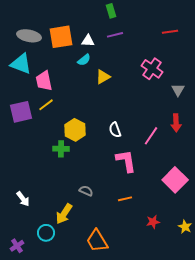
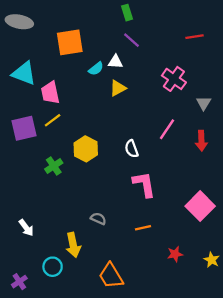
purple line: (115, 35) -> (132, 40), turned 56
gray ellipse: (29, 36) -> (19, 22), moved
white triangle: (88, 41) -> (116, 62), moved
pink line: (151, 136) -> (167, 129), moved
green cross: (61, 149) -> (54, 166), moved, turned -35
yellow arrow: (64, 214) -> (73, 245), turned -45

